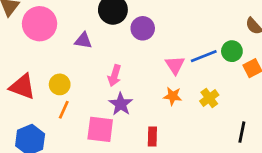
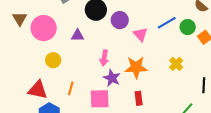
blue line: (204, 56) -> (167, 23), moved
pink triangle: (175, 65) -> (141, 34), moved
yellow circle: (60, 84) -> (53, 60), moved
red triangle: (22, 87) -> (38, 90), moved
orange star: (173, 96) -> (136, 67), moved, size x1.6

